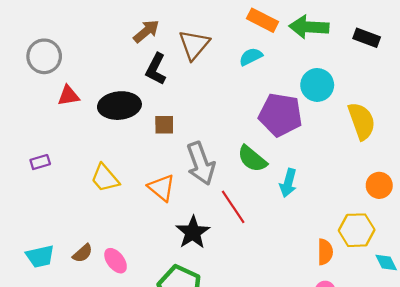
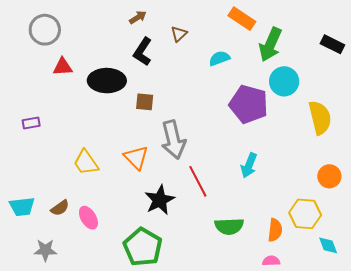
green arrow: (309, 27) -> (270, 44), moved, turned -76
brown arrow: (146, 31) -> (138, 17), size x0.7
brown triangle: (194, 45) -> (179, 34), size x0.6
cyan semicircle: (251, 57) -> (219, 58), moved
green semicircle: (252, 159) -> (229, 226), moved, turned -48
yellow trapezoid: (105, 178) -> (86, 162), moved

